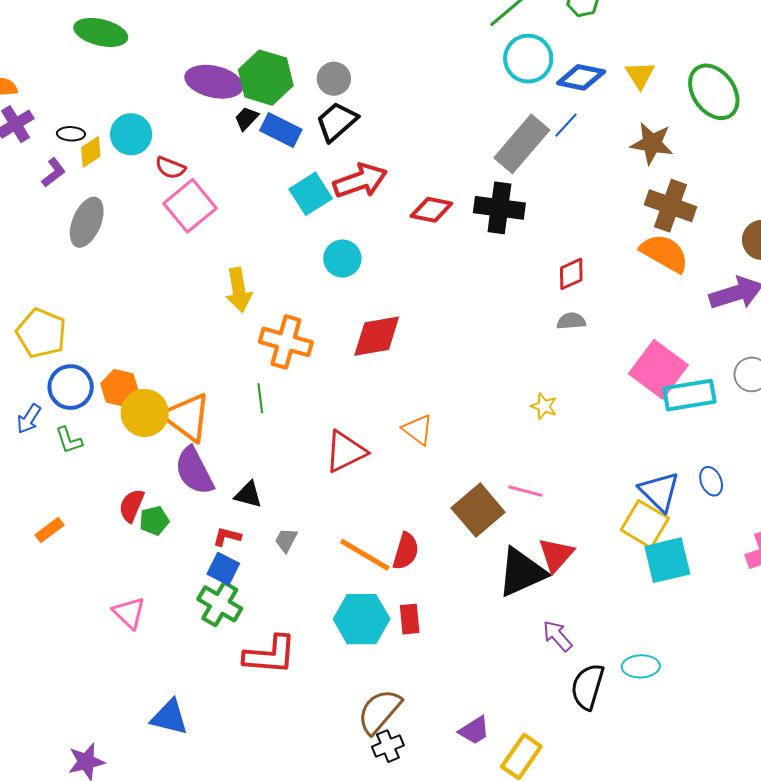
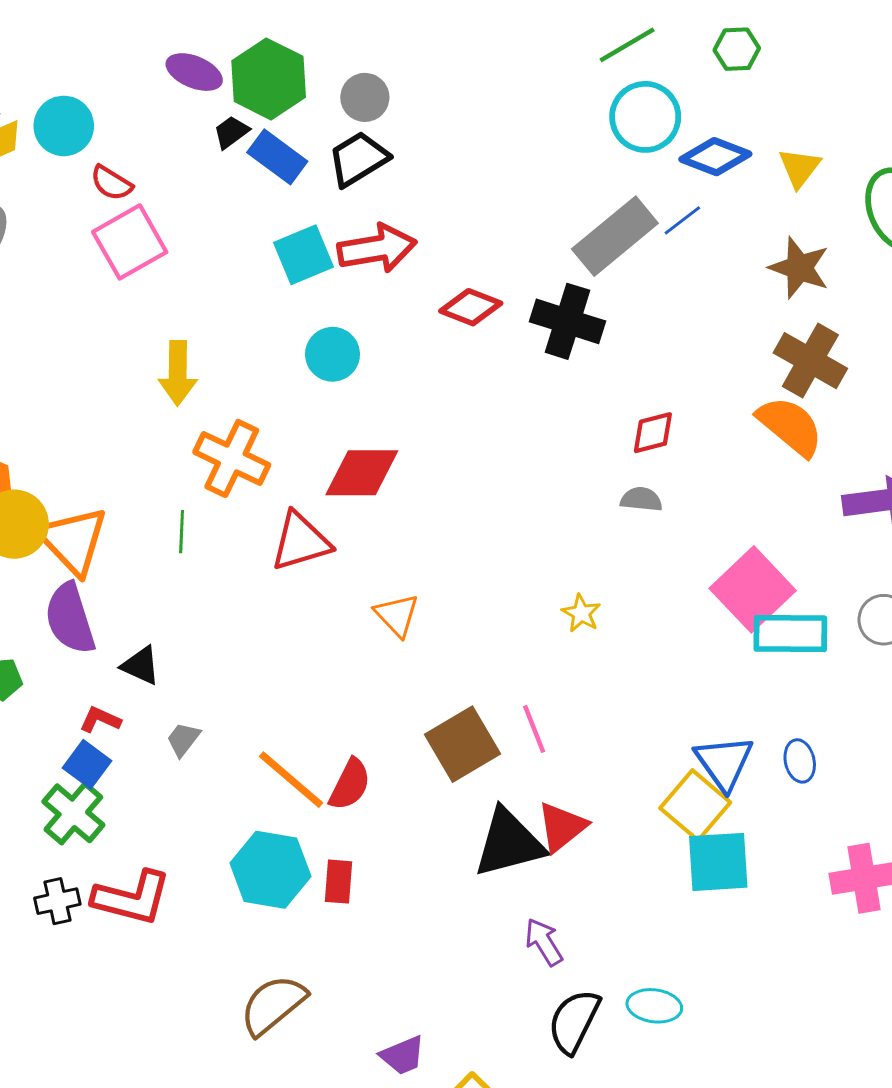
purple ellipse: (214, 82) -> (194, 72), size x0.7
red triangle: (346, 452) -> (301, 542), moved
pink line: (525, 491) -> (534, 729), turned 44
black cross: (388, 746) -> (57, 901), moved

